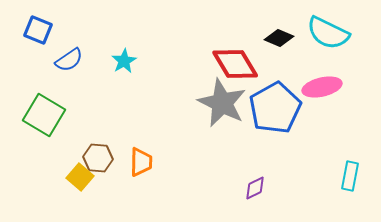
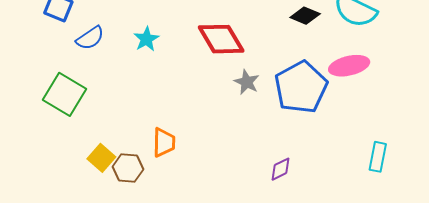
red diamond: (235, 64) -> (221, 39), moved
gray star: (222, 103) -> (247, 82), size x0.5
brown hexagon: (98, 158) -> (128, 168), moved

